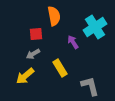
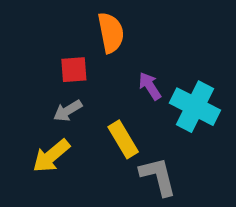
cyan cross: (95, 27) -> (195, 107), moved, turned -30
gray L-shape: (90, 86) -> (158, 176), moved

